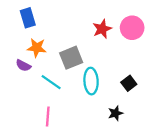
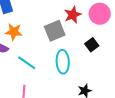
gray square: (71, 58) -> (55, 31), moved
black square: (129, 83) -> (92, 45), moved

